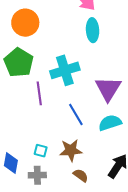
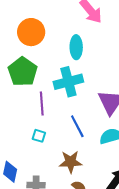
cyan ellipse: (93, 30) -> (76, 47), moved
cyan square: (41, 151) -> (39, 136), moved

